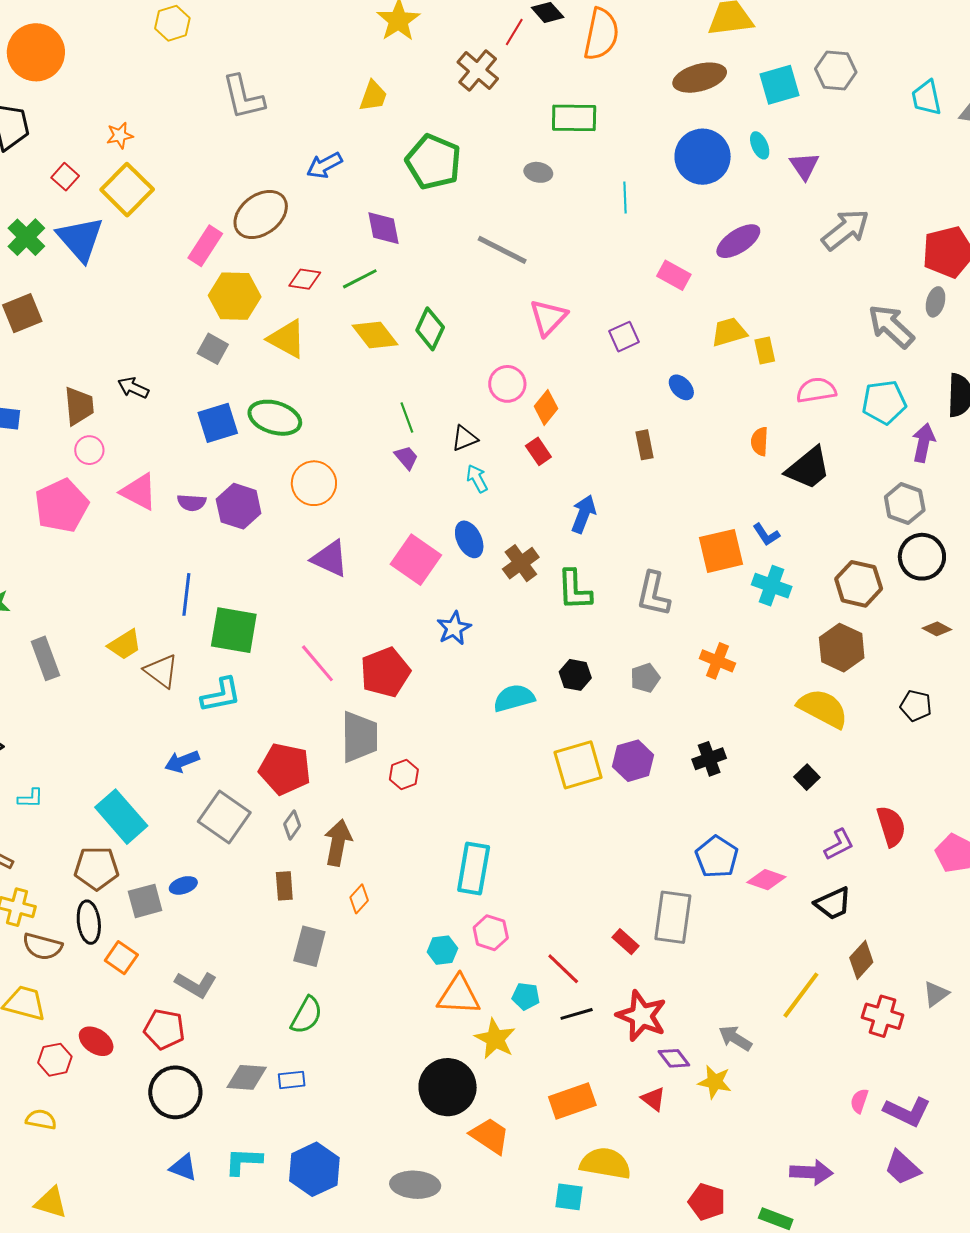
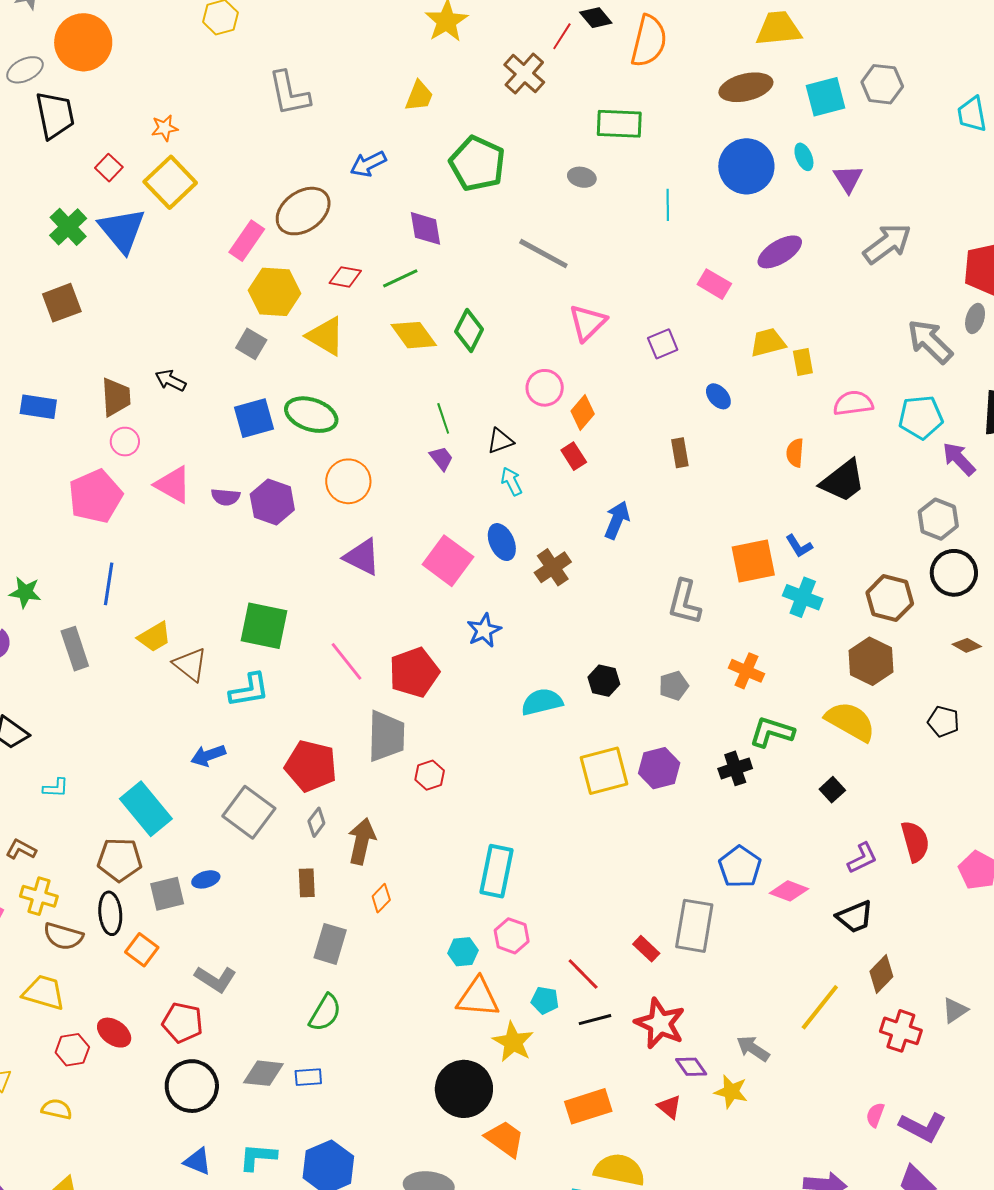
purple arrow: (924, 443) -> (959, 459), turned -57
green L-shape: (574, 590) -> (772, 732), moved, turned 108
blue line: (186, 594) -> (109, 584), moved

